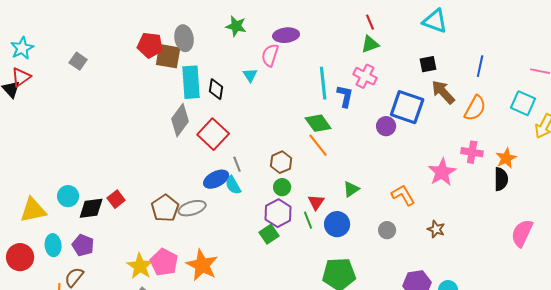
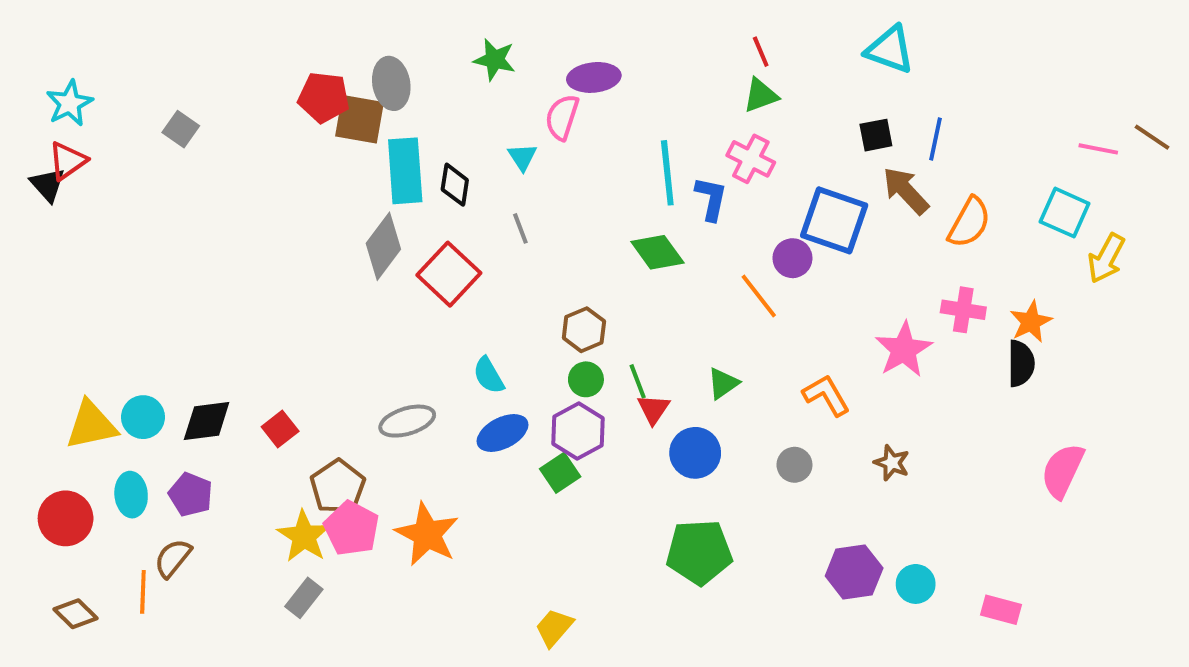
blue line: (480, 66) -> (935, 139), moved
orange line: (318, 145) -> (759, 296), moved
gray line: (237, 164) -> (520, 228), moved
blue ellipse: (216, 179) -> (502, 433), moved
cyan circle: (68, 196) -> (143, 417), moved
red square: (116, 199) -> (280, 429), moved
brown pentagon: (165, 208) -> (338, 487), moved
green line: (308, 220) -> (638, 381), moved

